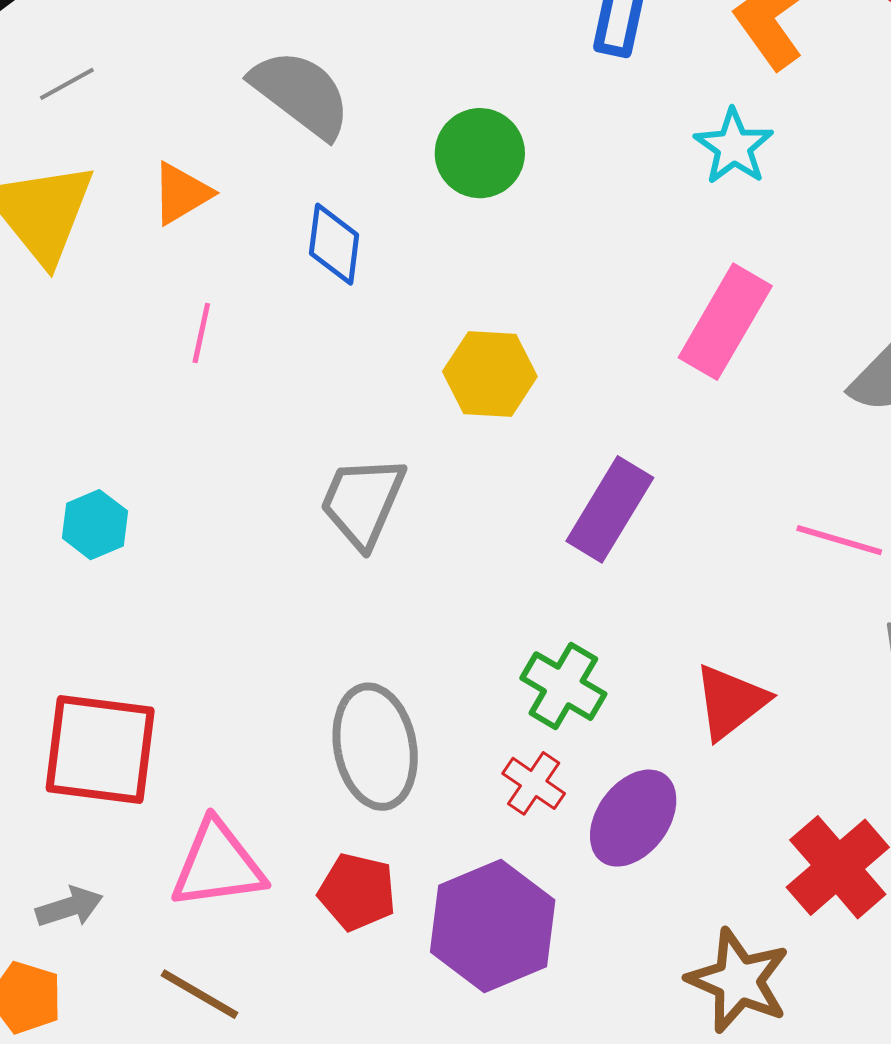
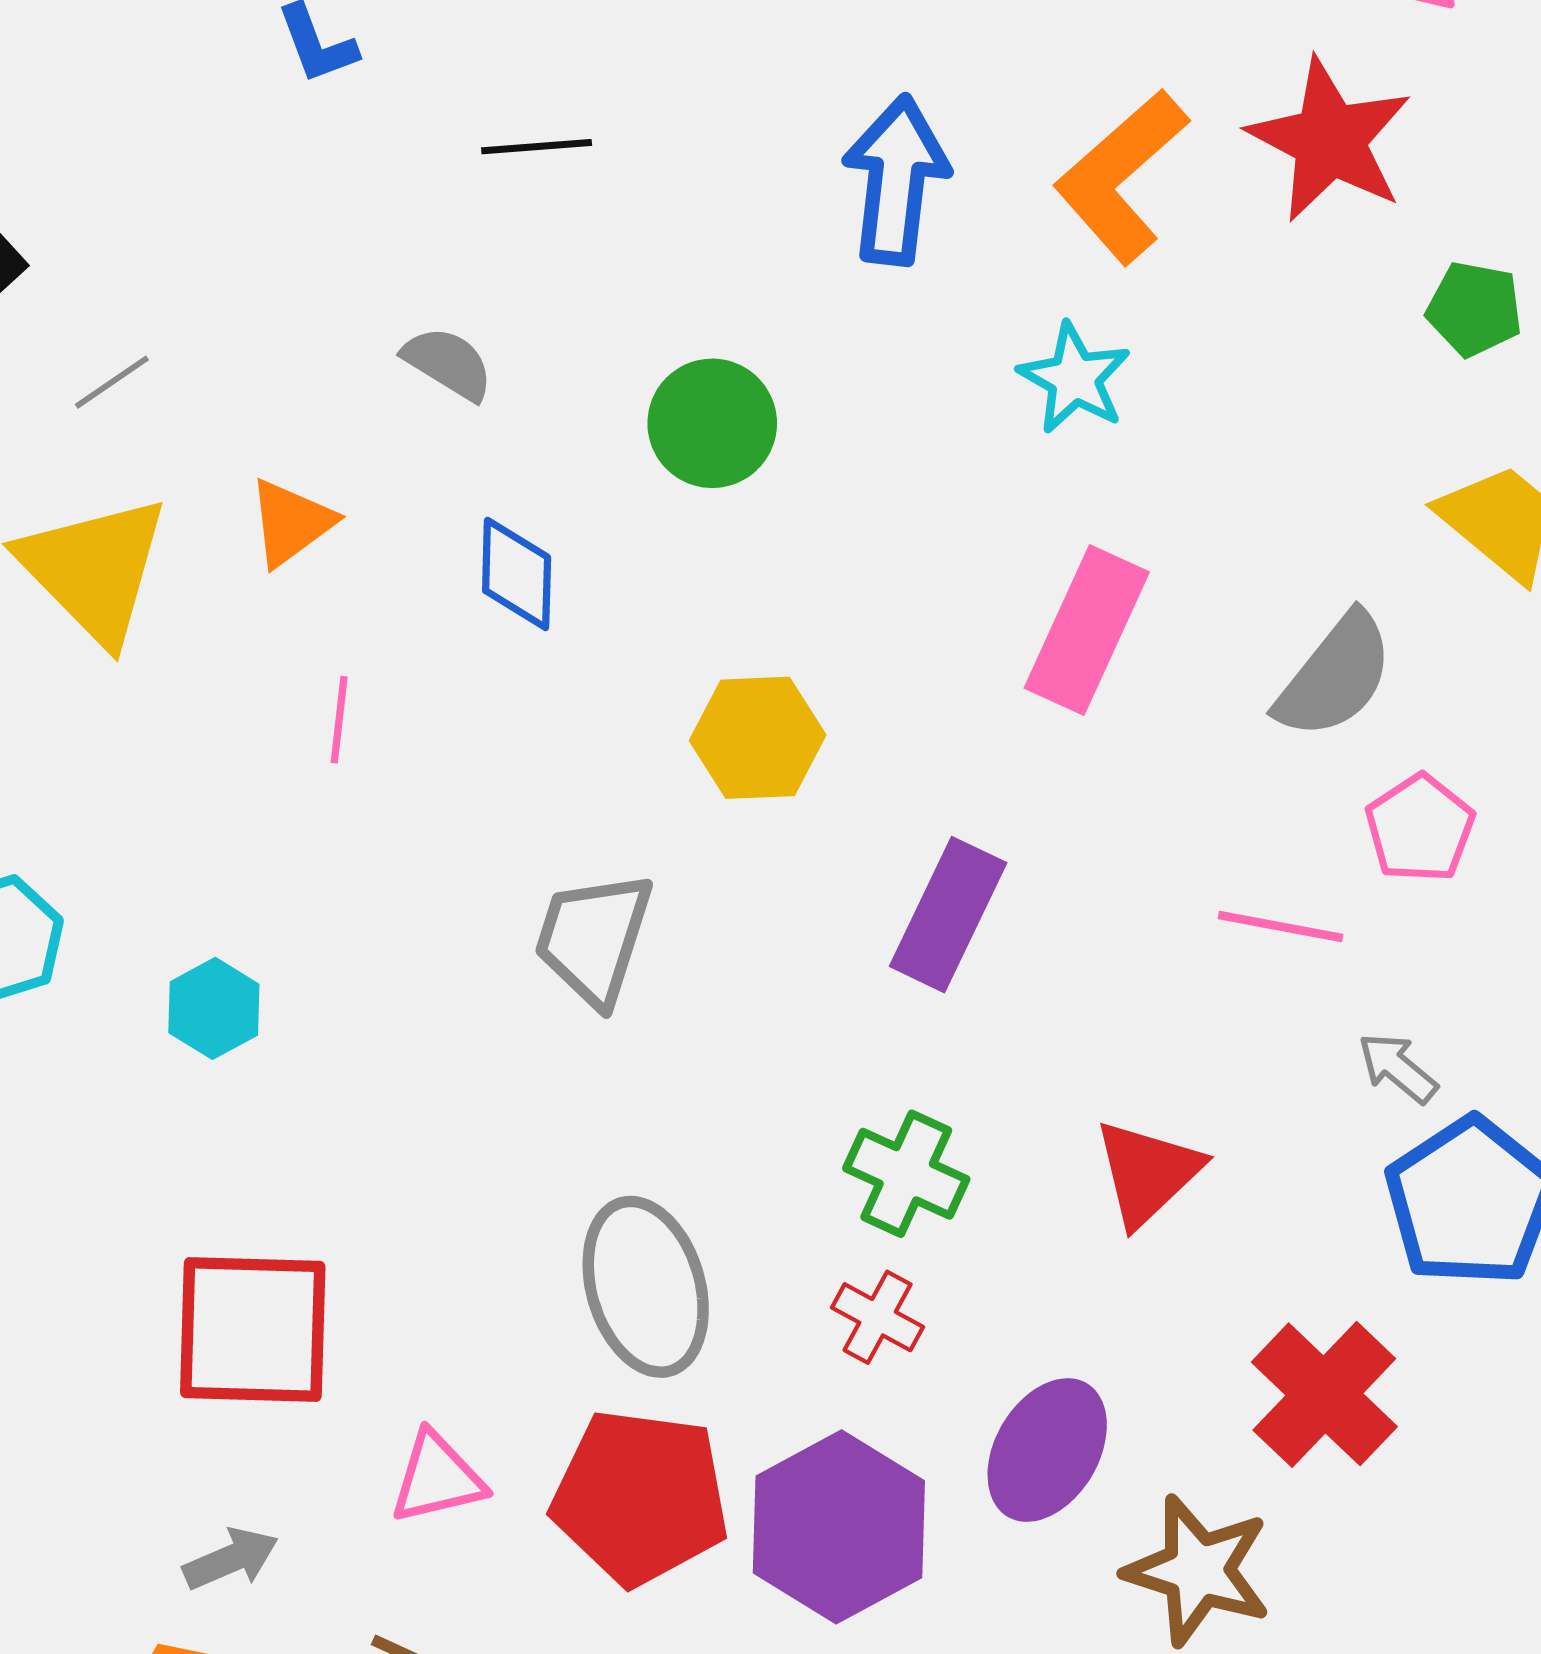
gray semicircle: (301, 94) -> (448, 363), size x0.6
purple ellipse: (633, 818) -> (1047, 1450), moved
pink triangle: (218, 865) -> (437, 1478), size x0.7
red pentagon: (357, 892) -> (640, 1497), size x1.6

